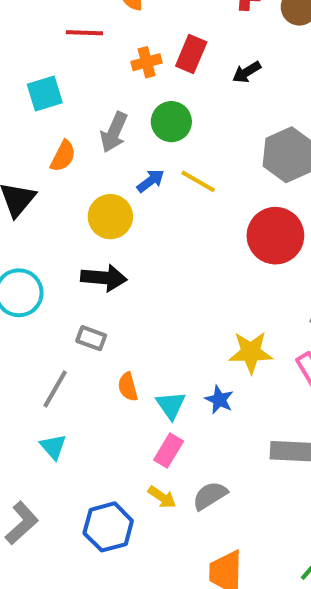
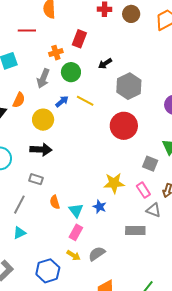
orange cross: (147, 62) -> (56, 53), moved
black arrow: (247, 72) -> (105, 64), moved
orange semicircle: (63, 156) -> (19, 100), moved
cyan triangle: (53, 447) -> (19, 233), turned 48

